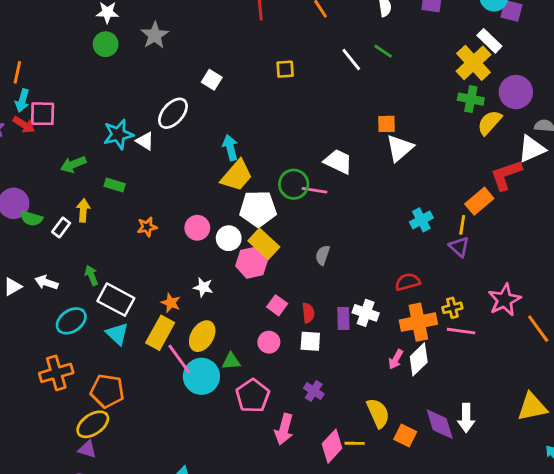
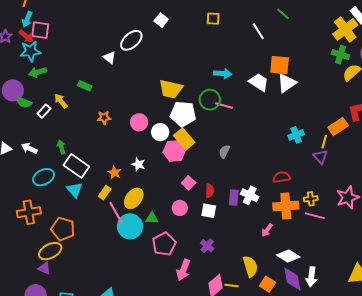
white line: (351, 59) -> (258, 31), moved
orange square: (386, 124) -> (280, 65), size x1.5
cyan star: (118, 134) -> (30, 51), moved
cyan arrow: (230, 148) -> (223, 74), moved, turned 102
white trapezoid: (338, 161) -> (259, 82), moved
green arrow: (73, 164) -> (38, 72), moved
yellow trapezoid: (237, 176) -> (171, 89), turned 55
yellow arrow: (83, 210) -> (61, 101), turned -49
yellow rectangle: (160, 333) -> (105, 193), size x0.6
white diamond: (419, 359) -> (288, 256), moved, turned 70

